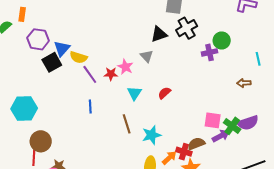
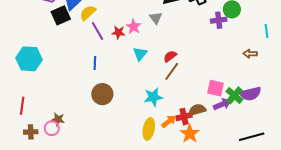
yellow semicircle: (78, 57) -> (88, 13), turned 114
brown line: (127, 124) -> (172, 71), moved, turned 48
brown circle: (41, 141) -> (102, 94), moved
red cross: (184, 152) -> (184, 117), turned -35
red line: (34, 157) -> (22, 106), moved

